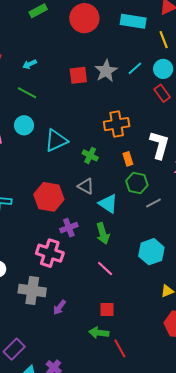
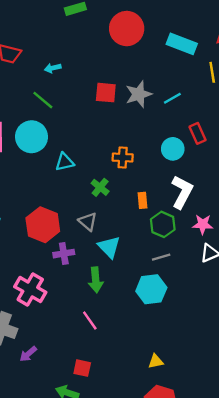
cyan circle: (163, 69) -> (173, 149), moved
orange cross: (117, 124) -> (123, 158), moved, size x0.7
cyan circle: (24, 125) -> (32, 137), size x1.4
cyan triangle: (56, 141) -> (65, 162), size x0.7
green hexagon: (137, 183) -> (163, 224), moved
purple cross: (69, 228) -> (64, 254), moved
cyan hexagon: (151, 252) -> (151, 289), moved

